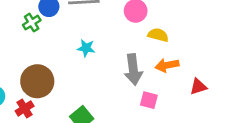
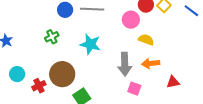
green cross: (32, 23) -> (52, 37), moved
cyan star: (86, 48) -> (90, 44), size x1.5
brown circle: (37, 81) -> (62, 74), moved

